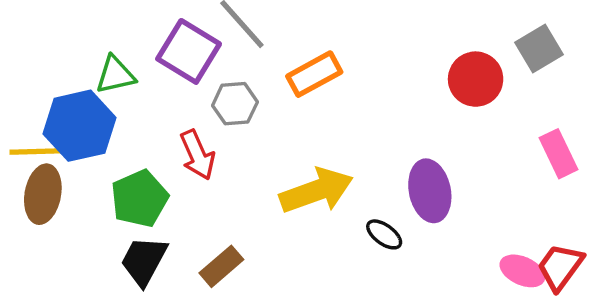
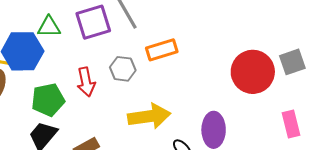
purple square: (189, 51) -> (93, 22), turned 30
red circle: (476, 79) -> (253, 72), size x1.4
gray hexagon: (235, 104) -> (123, 69), moved

